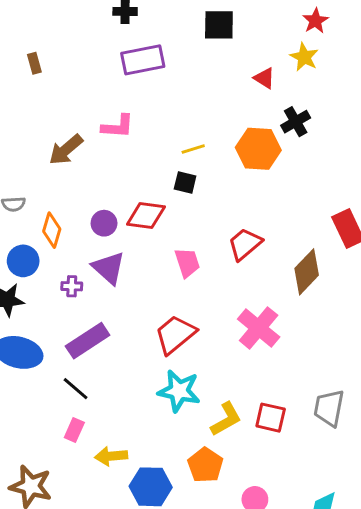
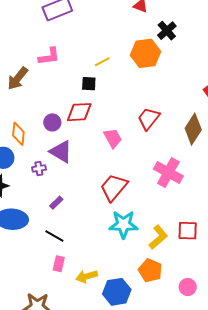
black square: (185, 183) -> (89, 84), moved
purple rectangle: (88, 341) -> (56, 203), size x0.5

